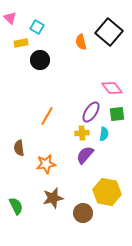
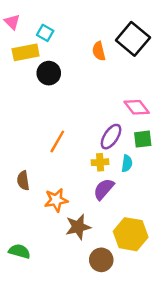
yellow rectangle: (21, 43) -> (26, 52), size x1.5
brown star: (53, 198) -> (78, 227), moved
green semicircle: (16, 206) -> (19, 251), turned -48

